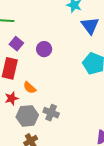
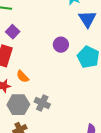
purple circle: (44, 49) -> (61, 45), moved

